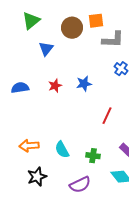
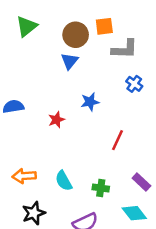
blue triangle: (46, 49) -> (70, 61), moved
red star: (55, 86) -> (56, 120), moved

